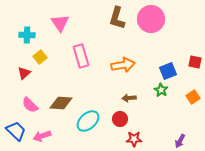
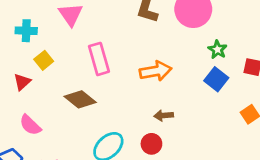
blue square: (168, 71) -> (216, 79), turned -30
green star: (161, 90) -> (218, 50), moved
brown diamond: (61, 103) -> (80, 99), moved, turned 35

